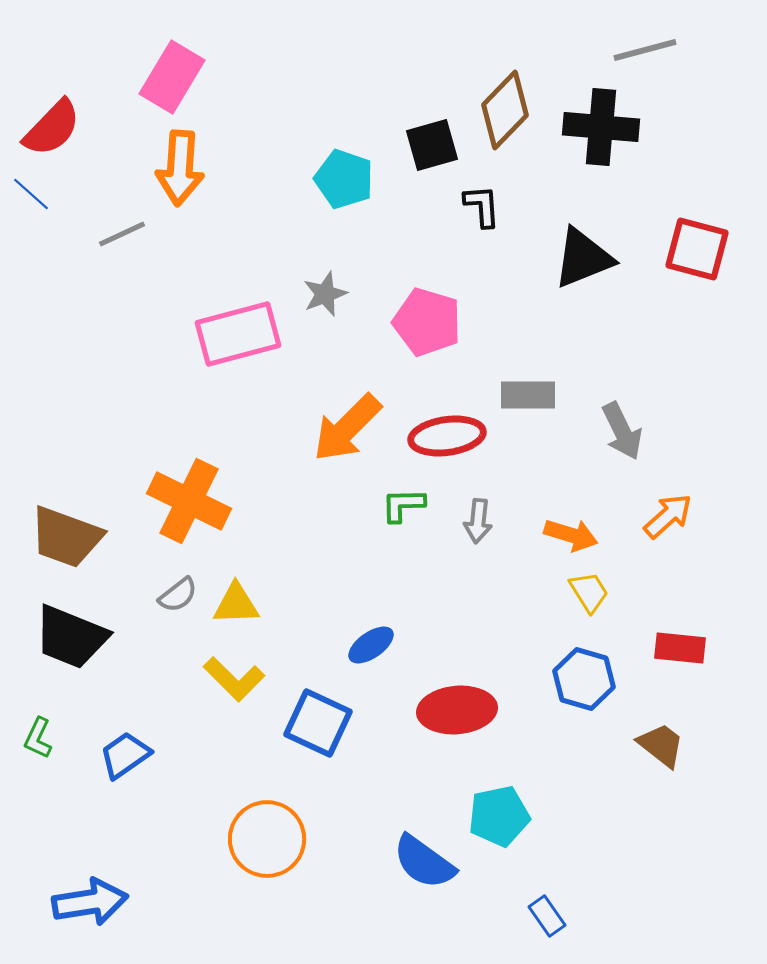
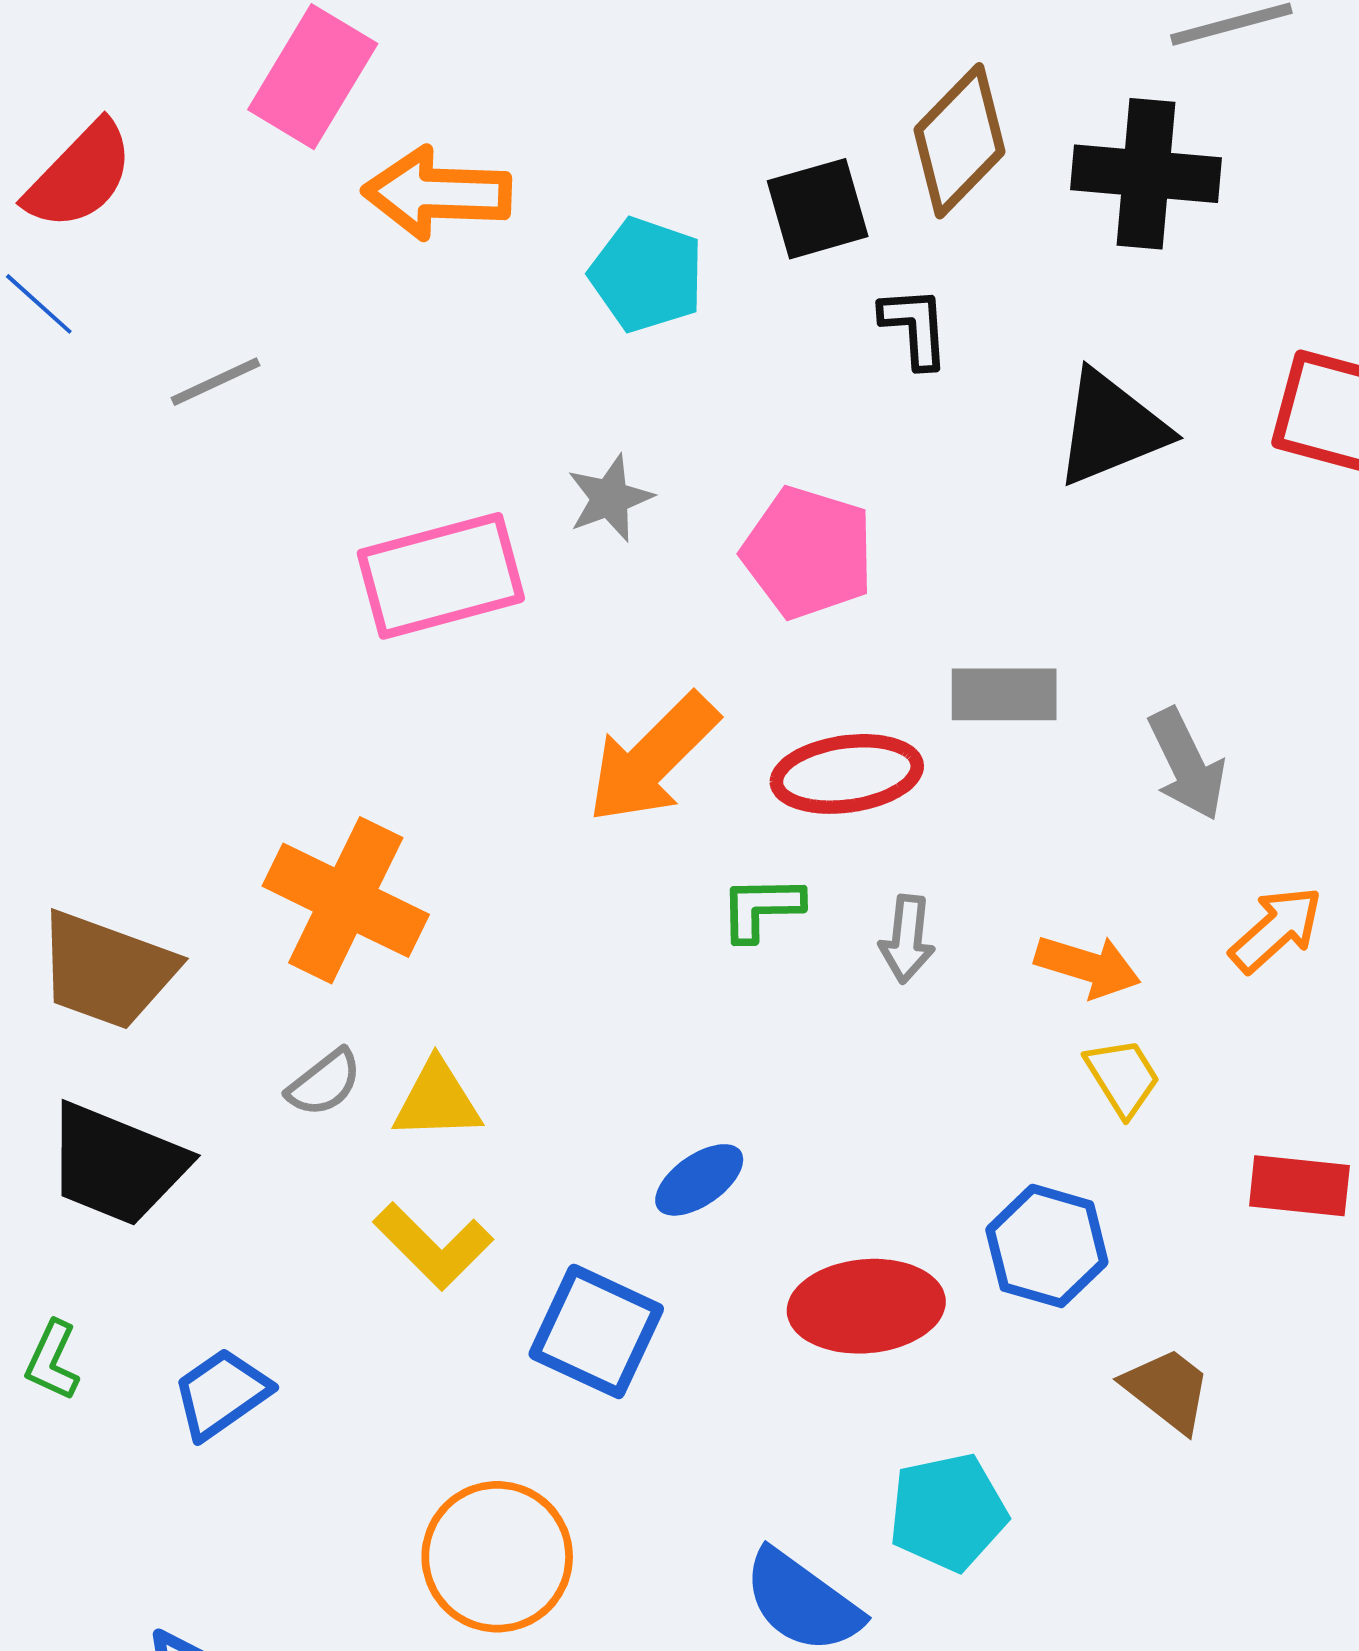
orange arrow: (180, 168) -> (437, 193), moved, turned 88
blue hexagon: (584, 679) -> (1047, 1246), moved
brown trapezoid: (661, 745) -> (1167, 1390), moved

